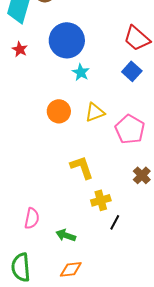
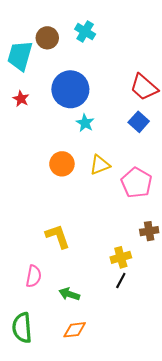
yellow L-shape: (82, 167) -> (58, 236), moved
brown cross: (142, 175) -> (149, 231), turned 36
yellow cross: (101, 200) -> (121, 257), moved

